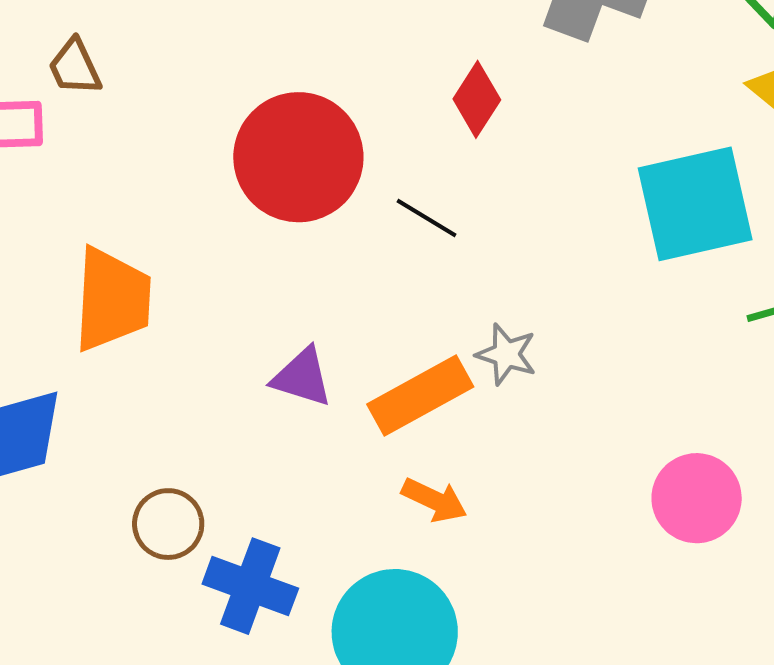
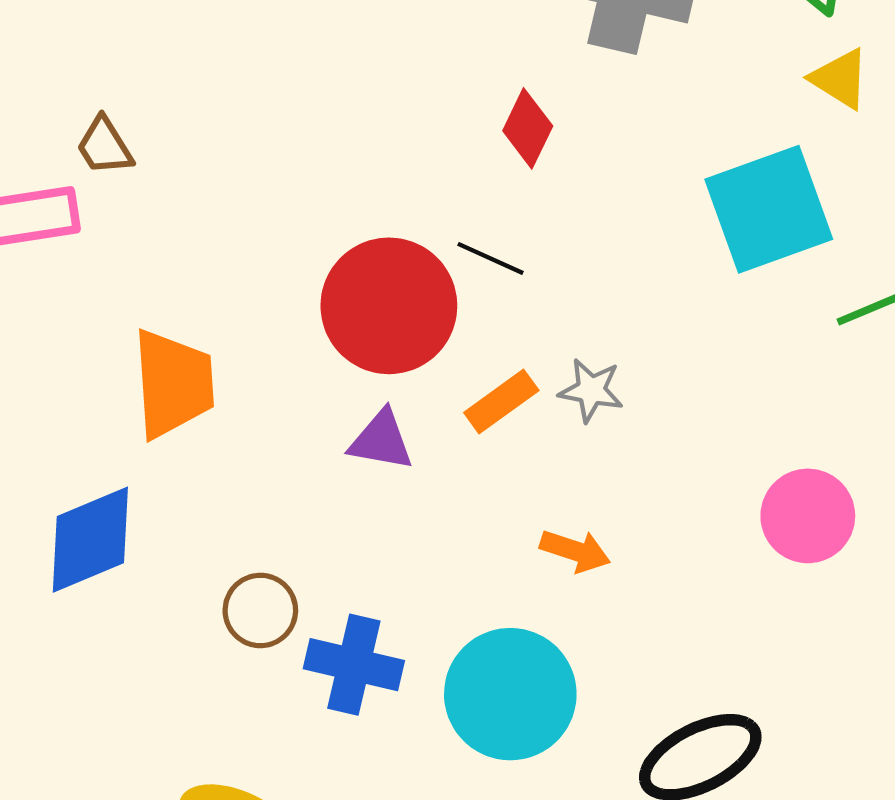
red circle: (298, 157) -> (389, 306), moved
orange rectangle: (420, 396) -> (501, 402), moved, size x0.7
orange arrow: (434, 500) -> (575, 551), moved

